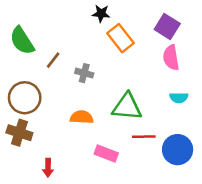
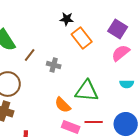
pink semicircle: (171, 58) -> (121, 53), turned 60
orange semicircle: (82, 117) -> (63, 105), moved, turned -138
red line: (144, 137) -> (94, 122), moved

